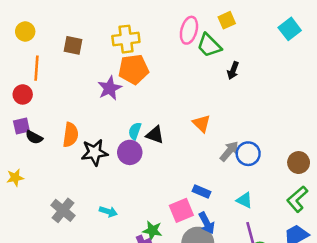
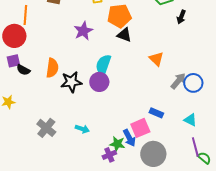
orange pentagon: (134, 69) -> (119, 16), moved
red circle: (23, 94) -> (14, 36), size x1.5
cyan semicircle: (135, 131) -> (103, 65), size x1.5
black triangle: (155, 135) -> (124, 35), moved
blue arrow: (207, 223) -> (129, 138), moved

